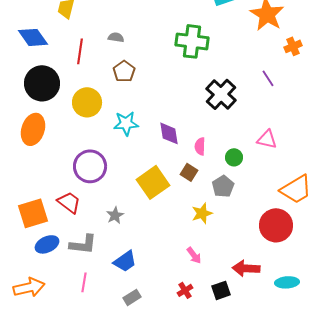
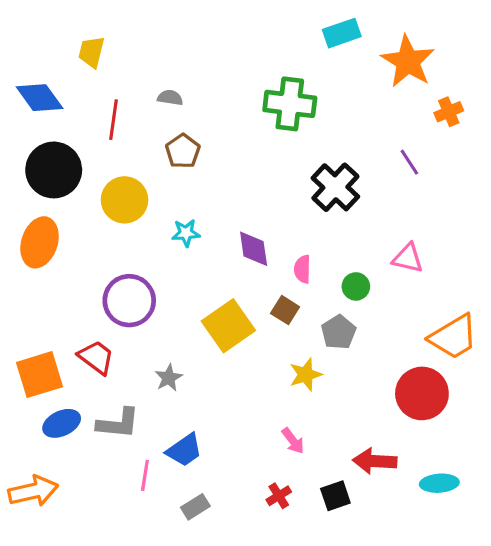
cyan star: (126, 123) -> (186, 233), size x0.7
pink line: (84, 282) -> (145, 475), moved

